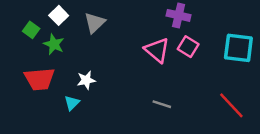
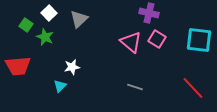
red trapezoid: (40, 79) -> (18, 66), moved

